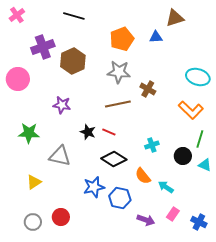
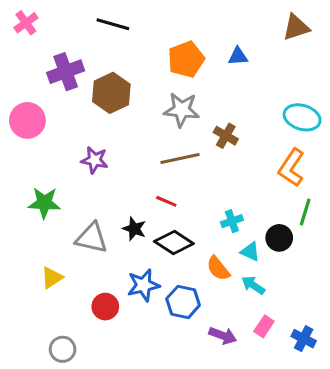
brown triangle: (175, 18) -> (296, 27), moved
orange L-shape: (191, 110) -> (291, 168), turned 80
black star: (88, 132) -> (134, 229), moved
cyan triangle: (205, 165) -> (250, 252), moved
red circle: (61, 217) -> (105, 307), moved
gray circle: (33, 222) -> (63, 349), moved

